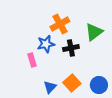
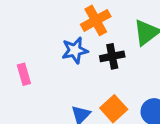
pink rectangle: (32, 60) -> (24, 74), moved

